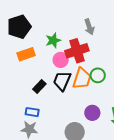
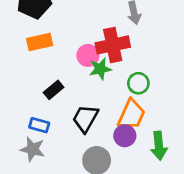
green star: (53, 40) -> (100, 69), moved
orange trapezoid: (82, 78) -> (131, 115), moved
black trapezoid: (62, 81) -> (85, 118), moved

